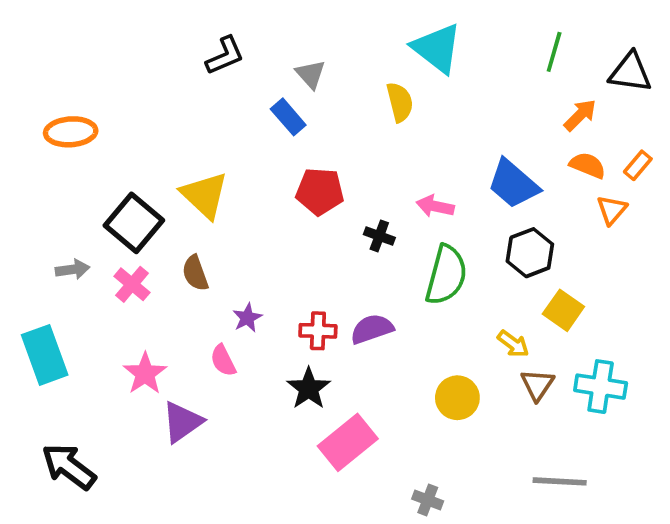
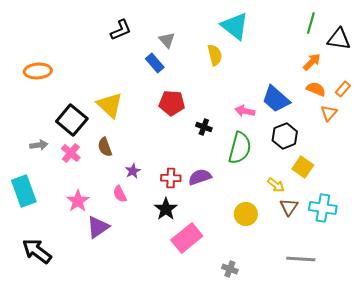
green line: (554, 52) -> (311, 23), moved
pink arrow: (435, 206) -> (245, 111), moved

